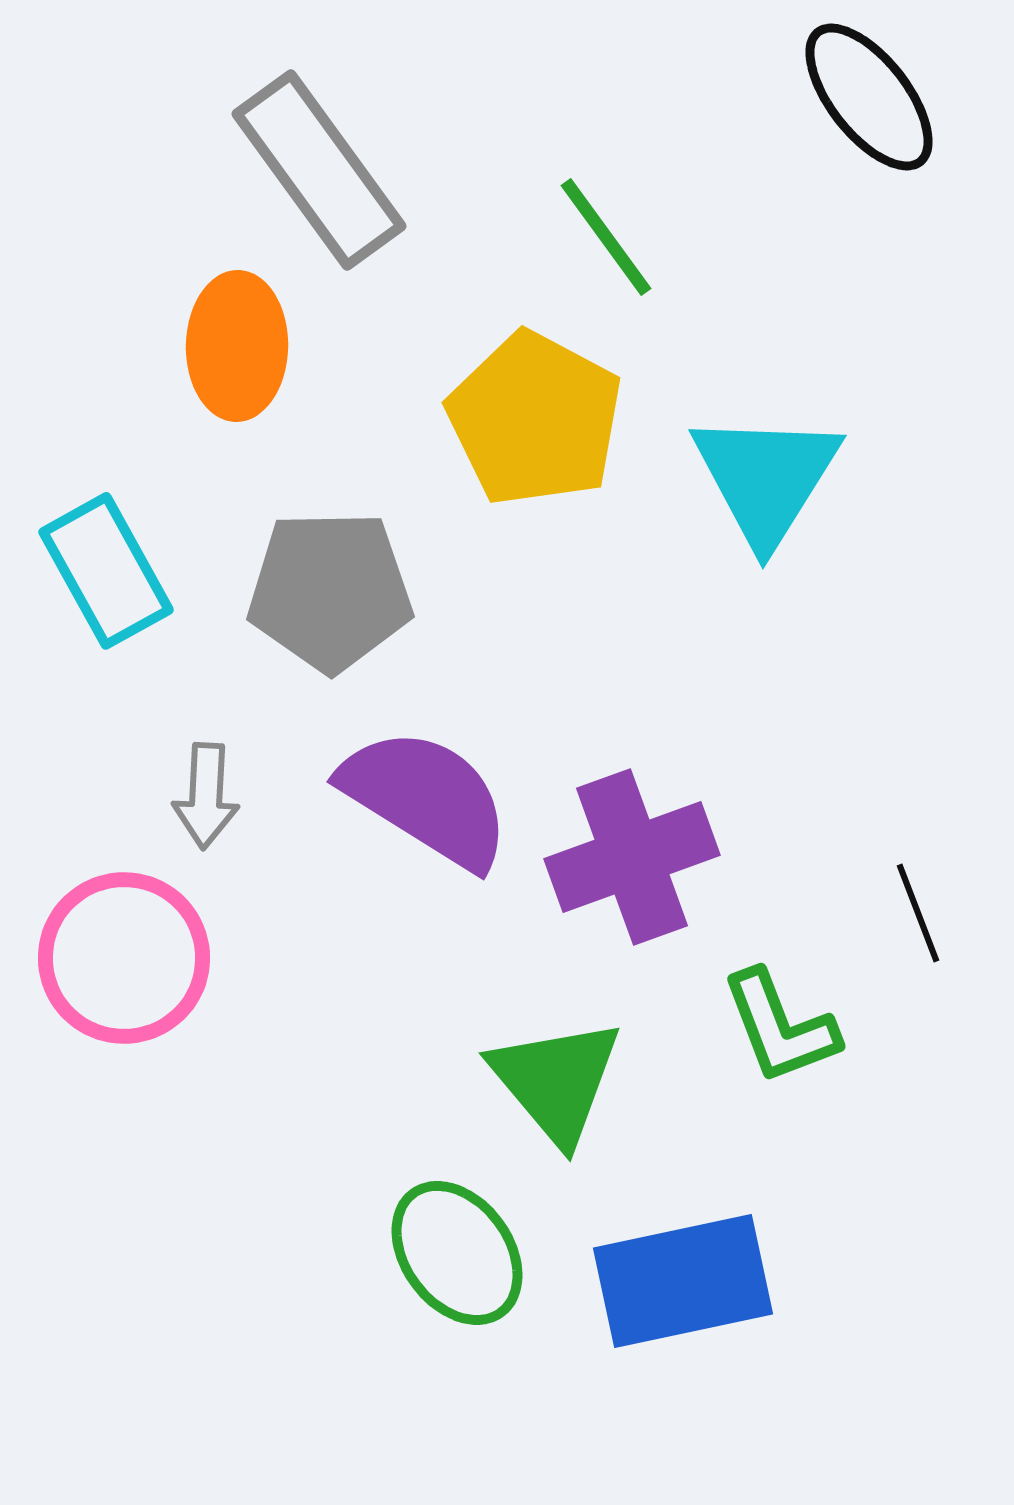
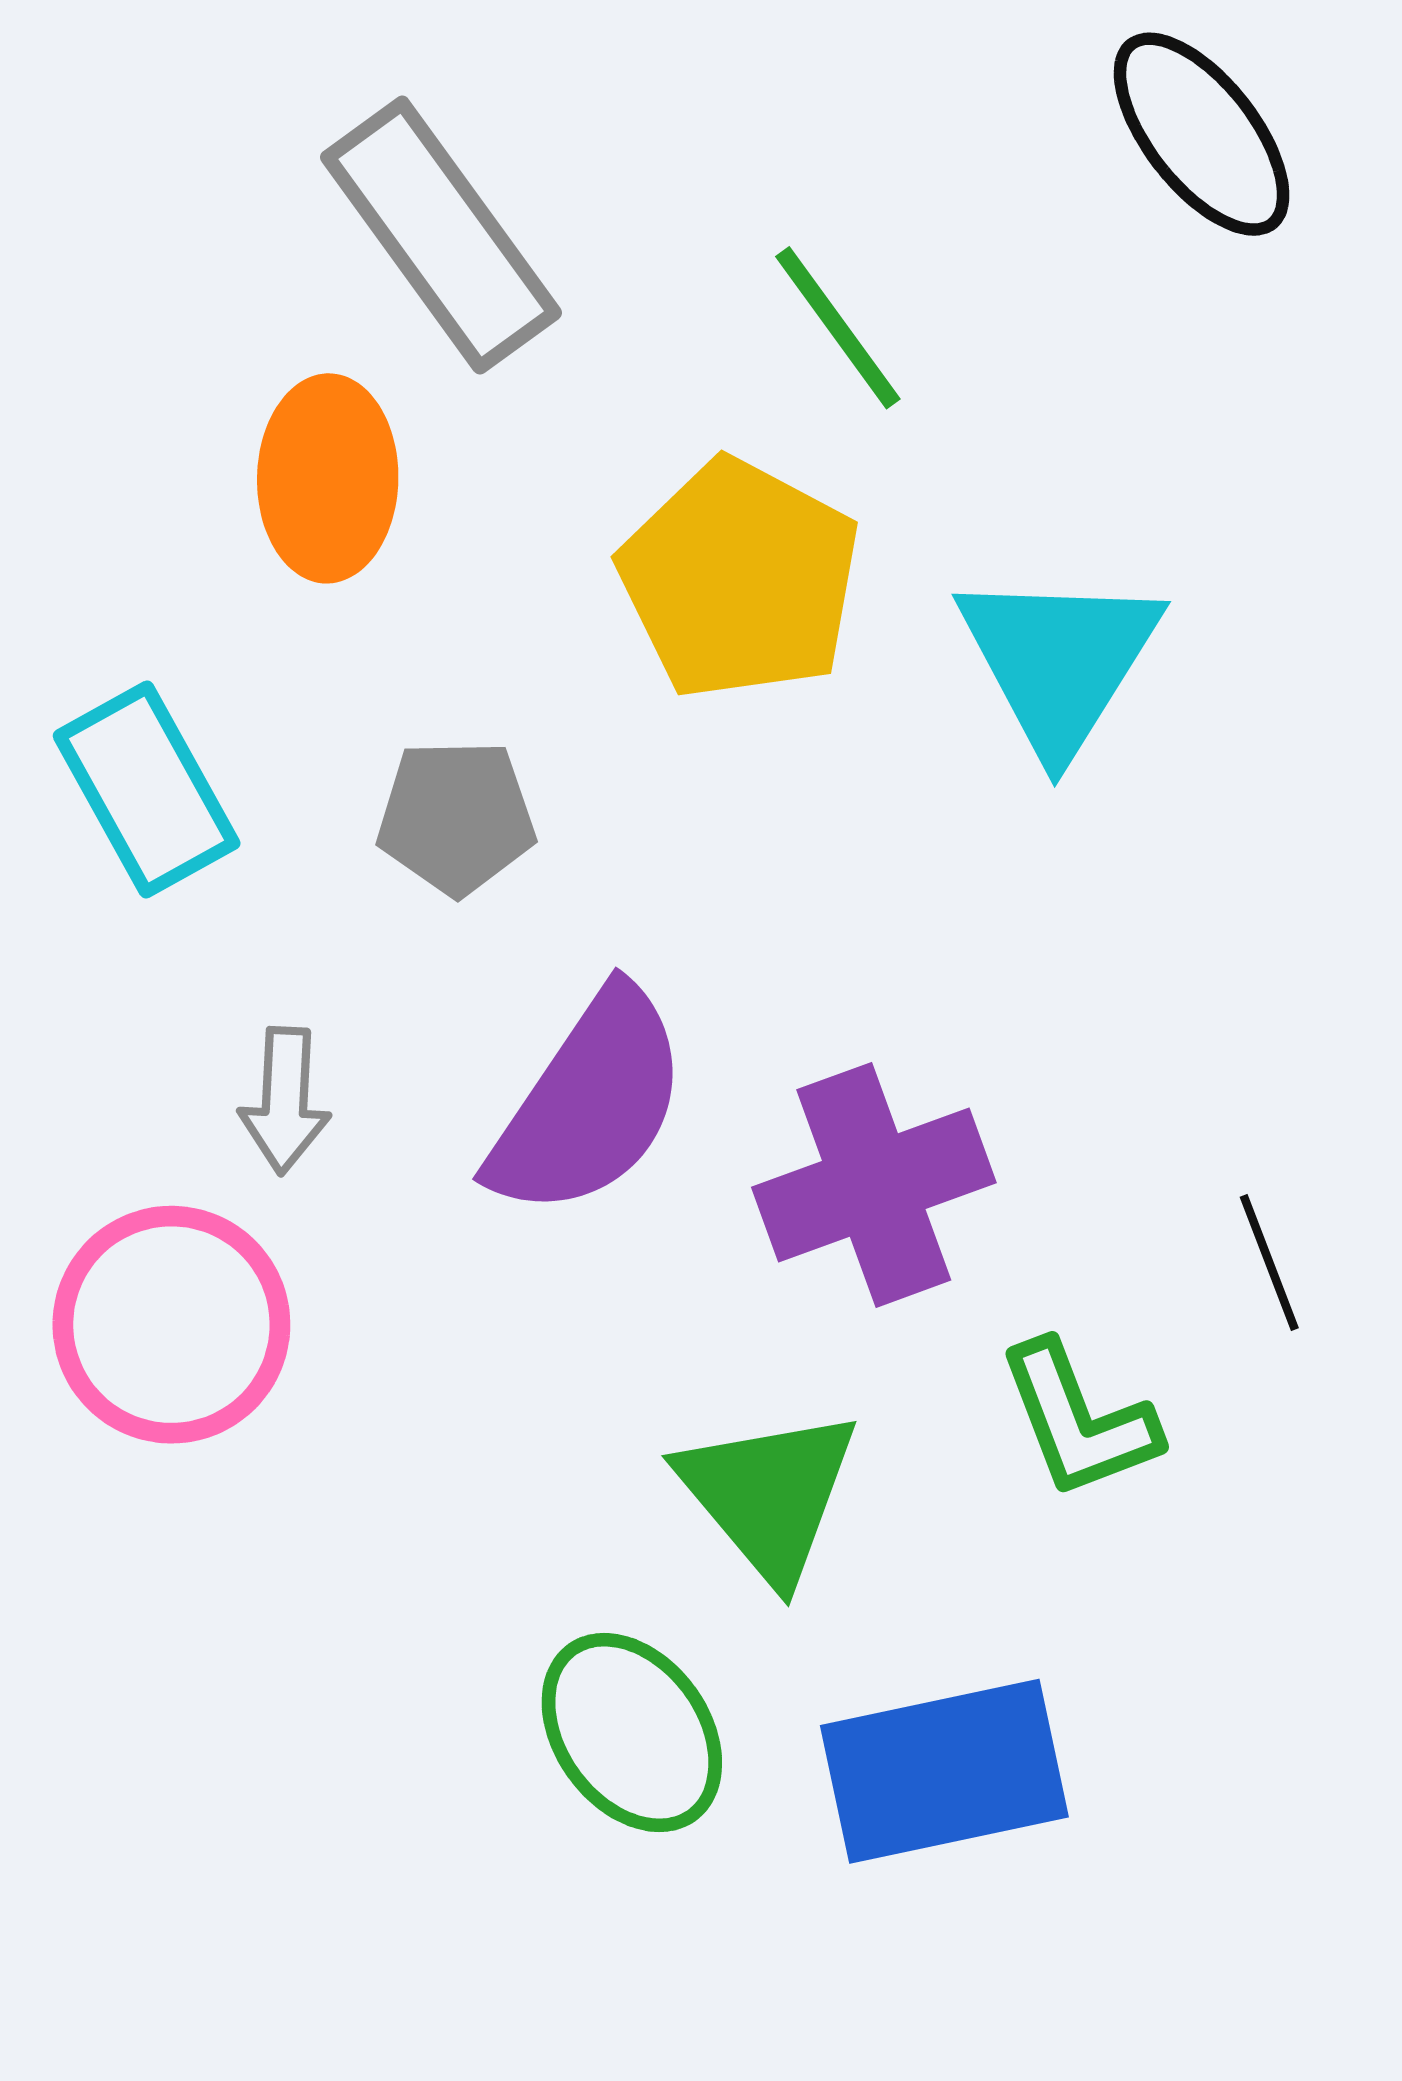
gray pentagon: (330, 591) -> (456, 817), size x0.7
purple semicircle: (426, 798) -> (589, 1103), turned 92

